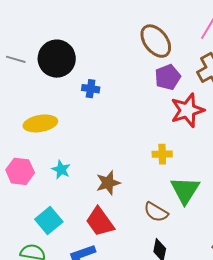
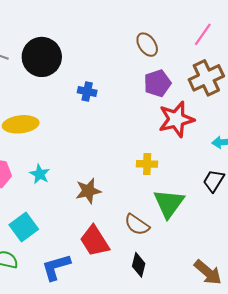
brown ellipse: (156, 41) -> (147, 45), size x0.7
blue cross: (91, 89) -> (87, 92), moved
red trapezoid: (100, 222) -> (95, 241), moved

